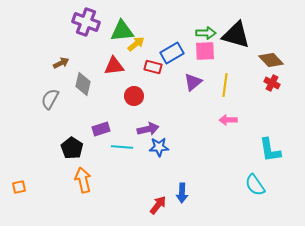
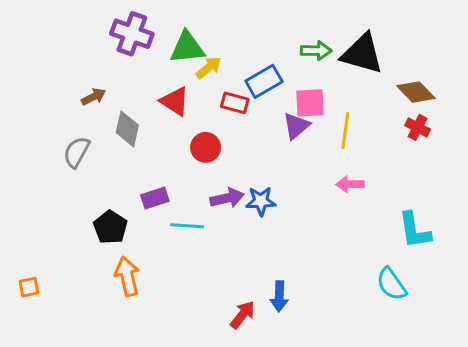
pink square: (205, 51) -> (310, 103), moved
red triangle: (114, 66) -> (175, 101), turned 40
blue star: (159, 147) -> (261, 201), moved

